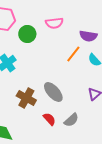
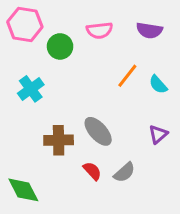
purple semicircle: (88, 36) -> (149, 30), moved
brown cross: (26, 98) -> (59, 140), turned -30

